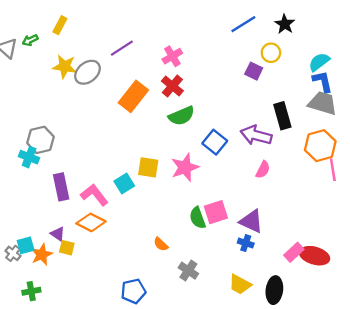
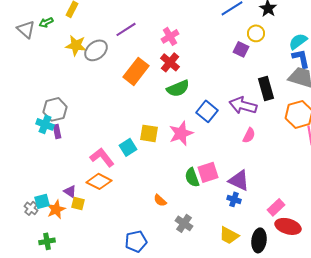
purple rectangle: (61, 187) -> (57, 131), moved, size x0.6
red ellipse: (314, 256) -> (288, 226), moved

